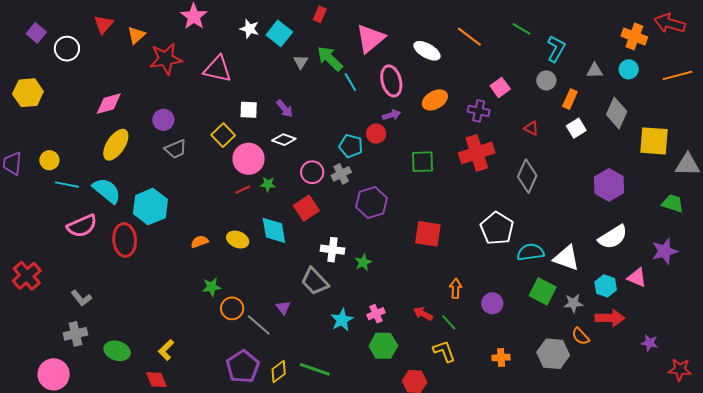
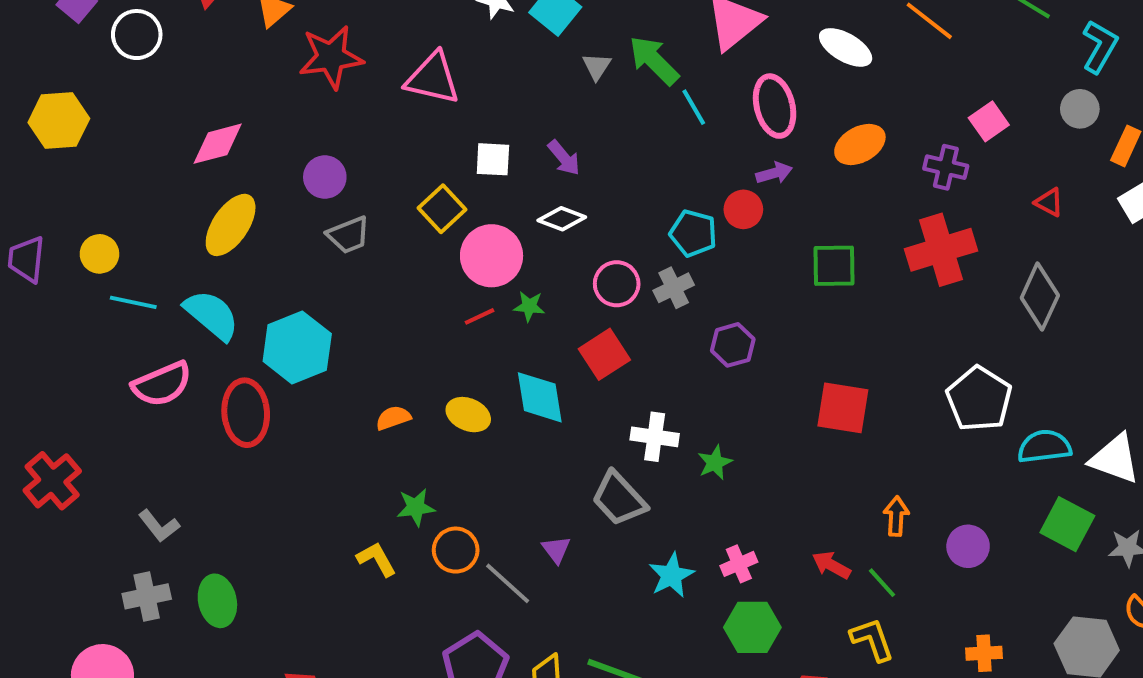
purple hexagon: (372, 203) -> (733, 345), size x0.7
yellow L-shape: (166, 350) -> (376, 559), moved, turned 105
green ellipse: (117, 351) -> (217, 601), moved, turned 60

